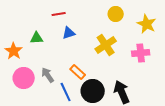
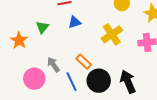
green triangle: (37, 38) -> (42, 27), turned -48
pink circle: (24, 78) -> (34, 79), moved

